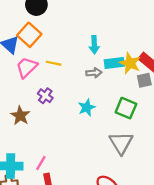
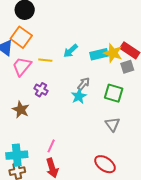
cyan arrow: (94, 45) -> (71, 51), moved, turned 56
gray arrow: (94, 73) -> (84, 84), moved, turned -40
gray triangle: (121, 143) -> (112, 124), size x0.7
pink line: (41, 163) -> (51, 146), moved

